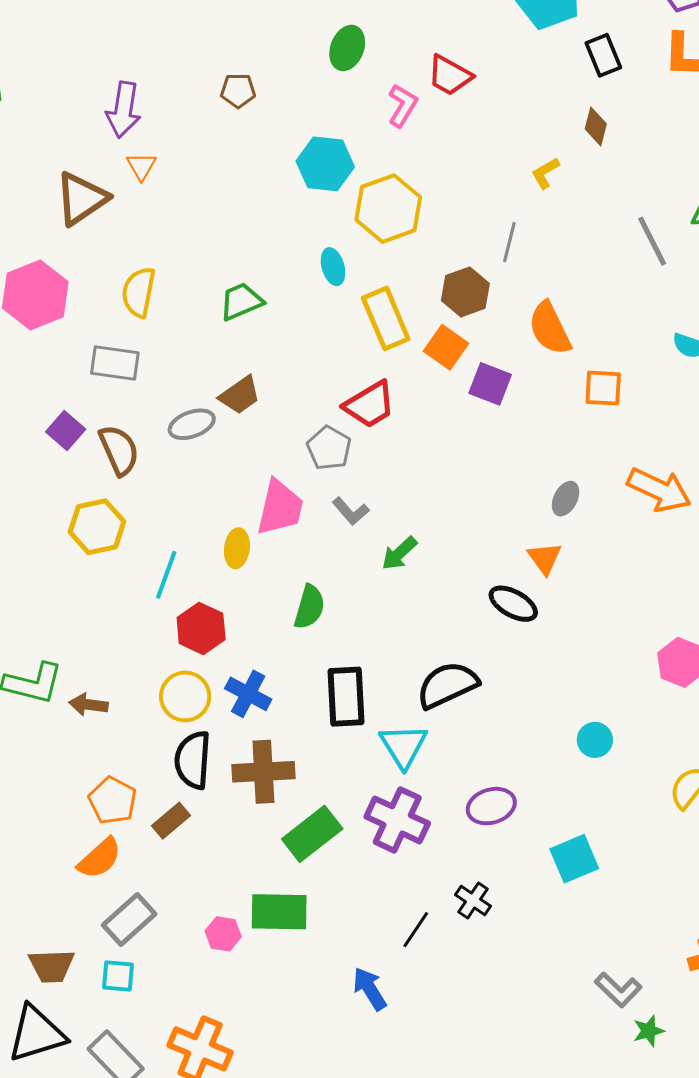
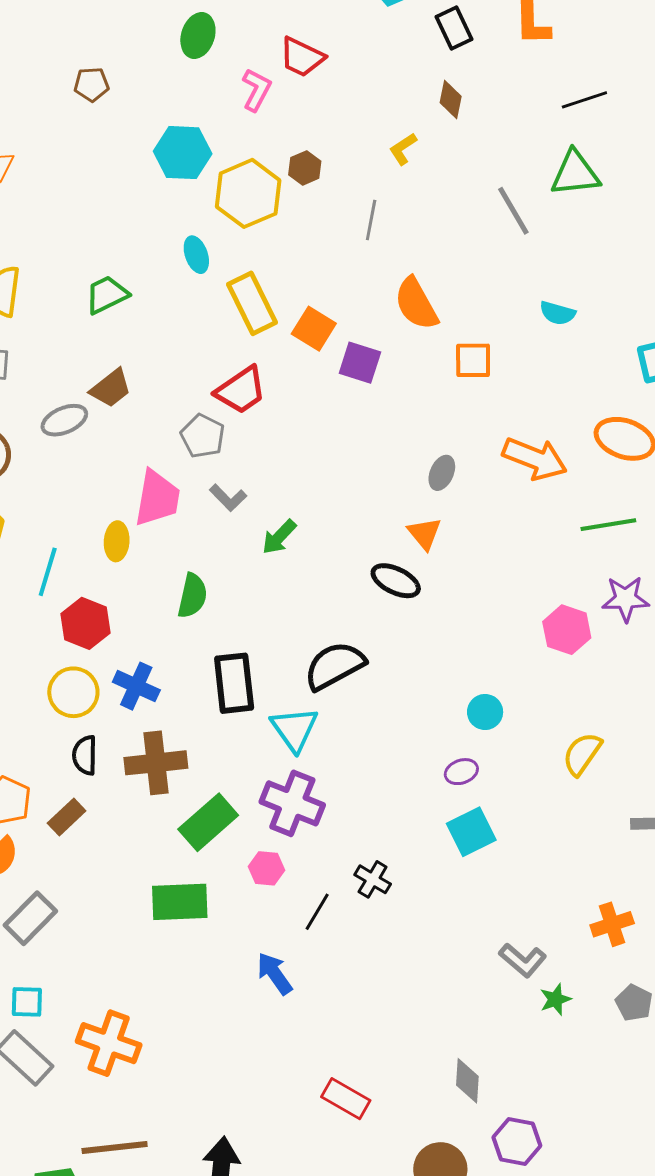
brown hexagon: (465, 292) -> (305, 168), moved, size x0.7
black semicircle: (193, 760) -> (85, 755), size x0.7
purple ellipse: (491, 806) -> (461, 772), moved, size x0.7
pink hexagon: (223, 934) -> (266, 868), moved
cyan square: (118, 976) -> (27, 1002), moved

